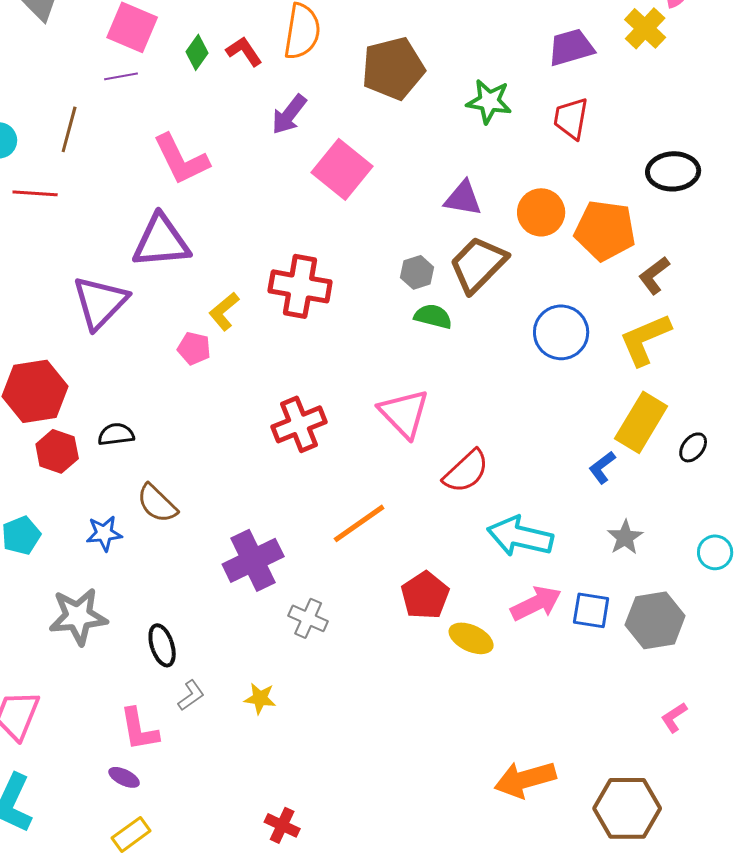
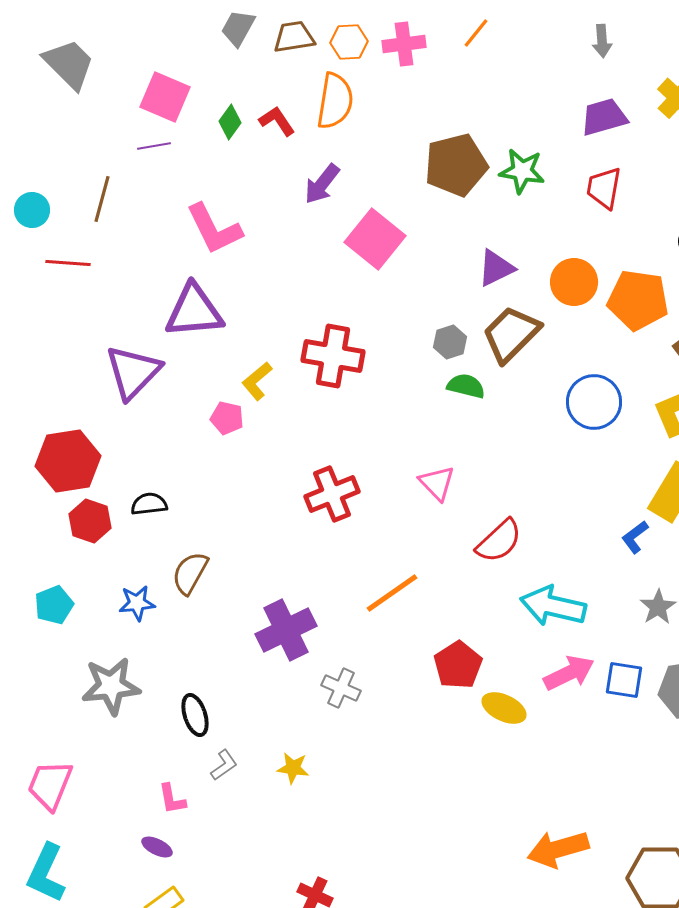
brown pentagon: (393, 68) -> (456, 165), moved
purple triangle: (463, 198) -> (496, 268), turned -36
pink triangle: (404, 413) -> (437, 483), size x0.7
brown semicircle: (157, 503) -> (190, 573), turned 75
pink L-shape: (139, 729) -> (172, 799), size x0.7

